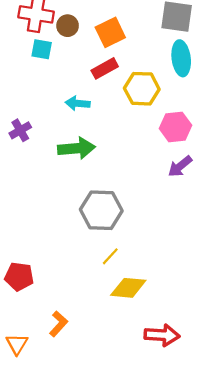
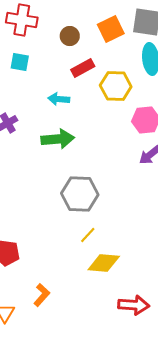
brown circle: (68, 26) -> (70, 36), moved
orange square: (110, 32) -> (111, 29), moved
cyan square: (42, 49) -> (20, 62), moved

